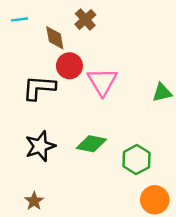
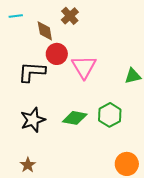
green hexagon: (136, 160) -> (110, 115), moved

